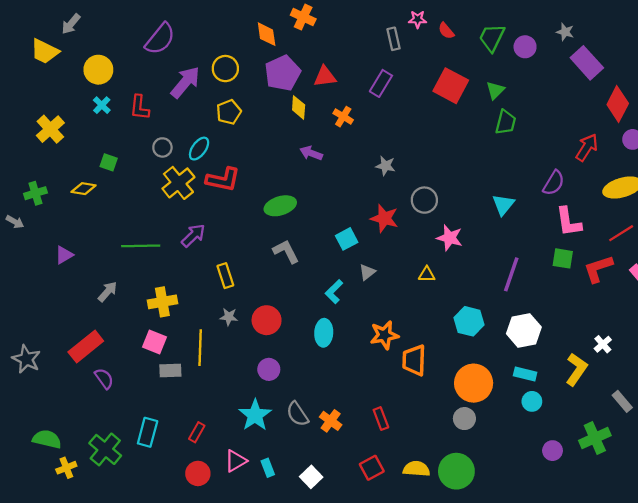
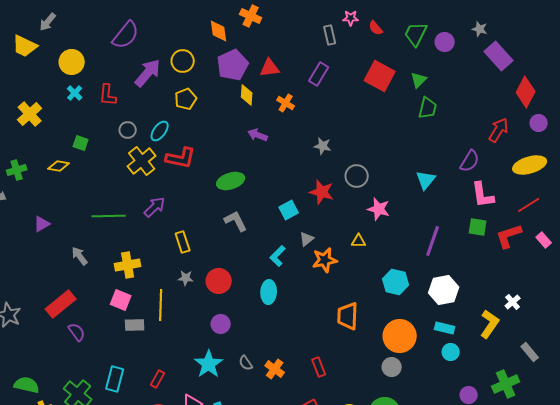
gray arrow: (108, 292) -> (80, 256), turned -78
orange star: (384, 335) -> (325, 260), moved
gray semicircle: (297, 414) -> (246, 363), size x0.7

